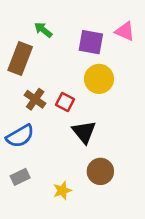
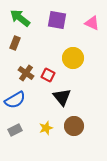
green arrow: (43, 30) -> (20, 18), moved, size x1.5
purple square: (91, 42) -> (57, 20), moved
brown rectangle: (20, 58) -> (15, 43), size x0.6
yellow star: (62, 190) -> (46, 128), moved

